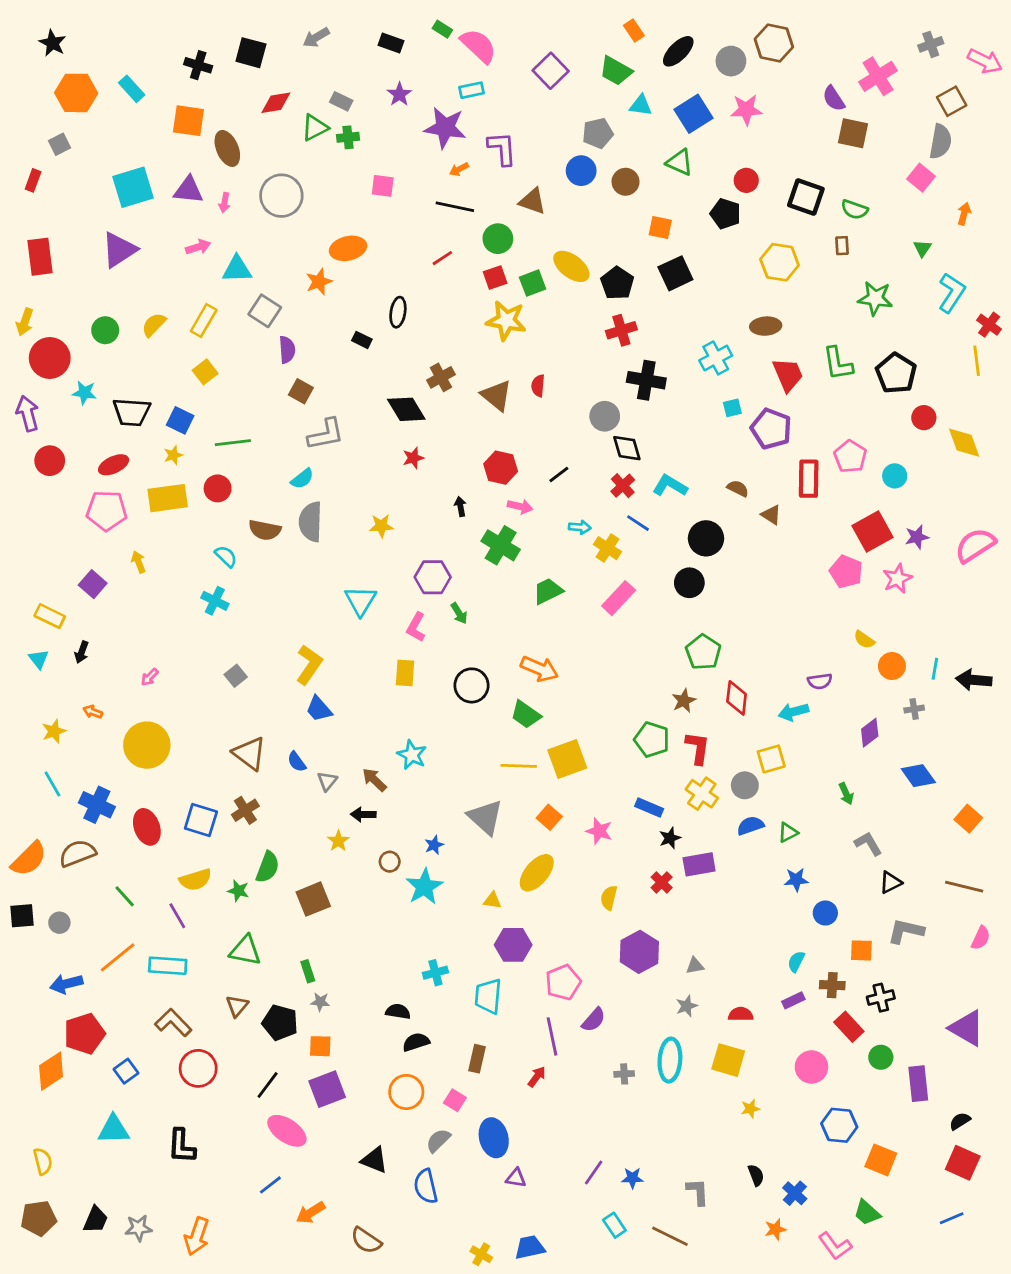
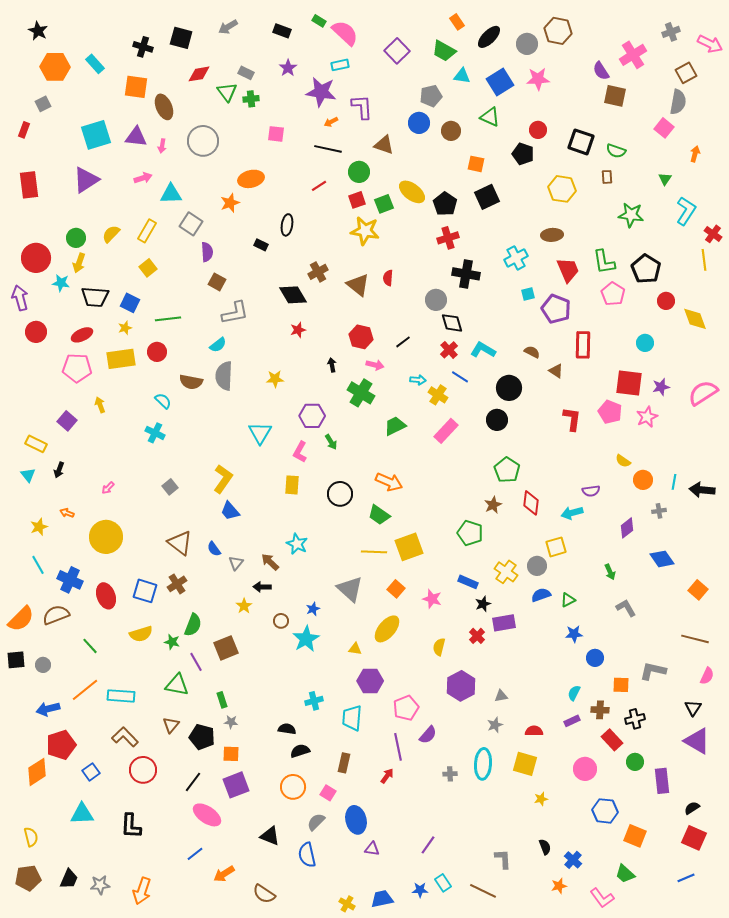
green triangle: (315, 128) -> (227, 92), turned -40
yellow arrow: (25, 322) -> (79, 263), moved
pink pentagon: (850, 456) -> (613, 294), moved
red square: (872, 531) -> (629, 383), turned 36
red L-shape: (698, 748) -> (572, 419), moved
black triangle: (891, 882) -> (693, 708), moved, turned -30
purple line: (177, 916) -> (196, 662), moved
blue star: (632, 1178) -> (420, 890), moved

